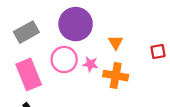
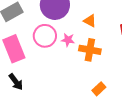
orange triangle: (116, 42) -> (90, 21), turned -32

